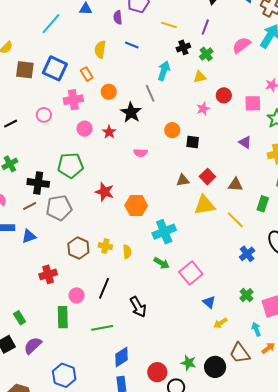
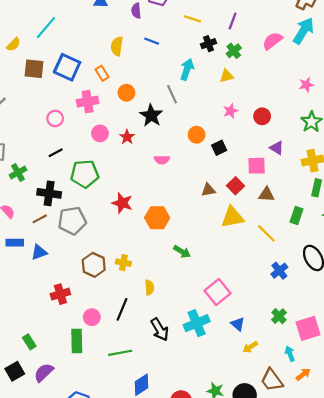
cyan line: (51, 24) -> (46, 28), moved
red circle: (224, 95) -> (262, 116), moved
pink square: (253, 103) -> (257, 166), moved
black line: (11, 124) -> (56, 153), moved
black square: (193, 142) -> (219, 148), turned -32
cyan cross: (164, 232) -> (197, 323), moved
yellow semicircle: (127, 252) -> (149, 287), moved
green arrow: (162, 263) -> (182, 252), moved

